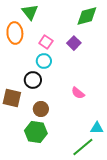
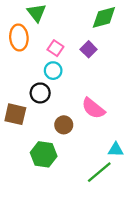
pink semicircle: (78, 93) -> (93, 108), size x1.5
brown circle: (41, 109) -> (64, 125), moved

